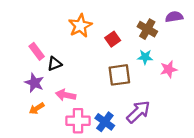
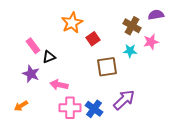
red square: (113, 39) -> (93, 39), moved
pink star: (169, 69) -> (151, 42), moved
orange arrow: (37, 108) -> (21, 106), moved

